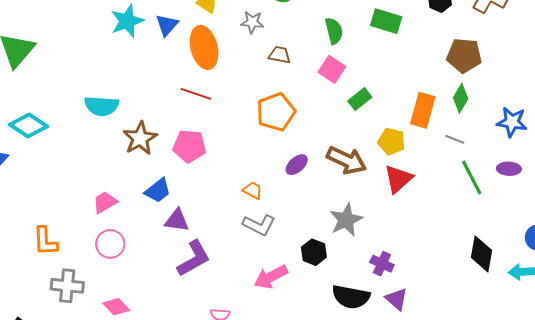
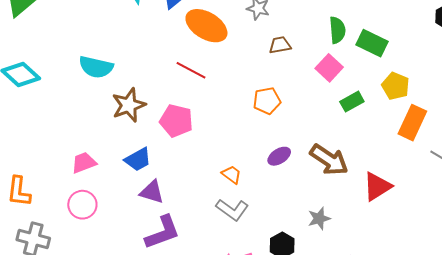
green rectangle: (386, 21) -> (372, 43), moved
orange ellipse: (204, 47) -> (206, 26), turned -54
brown trapezoid: (280, 55) -> (280, 45), turned -30
orange pentagon: (276, 112) -> (267, 101), size x0.7
yellow pentagon: (391, 141) -> (396, 86), moved
gray star: (346, 220) -> (319, 219), size x0.7

